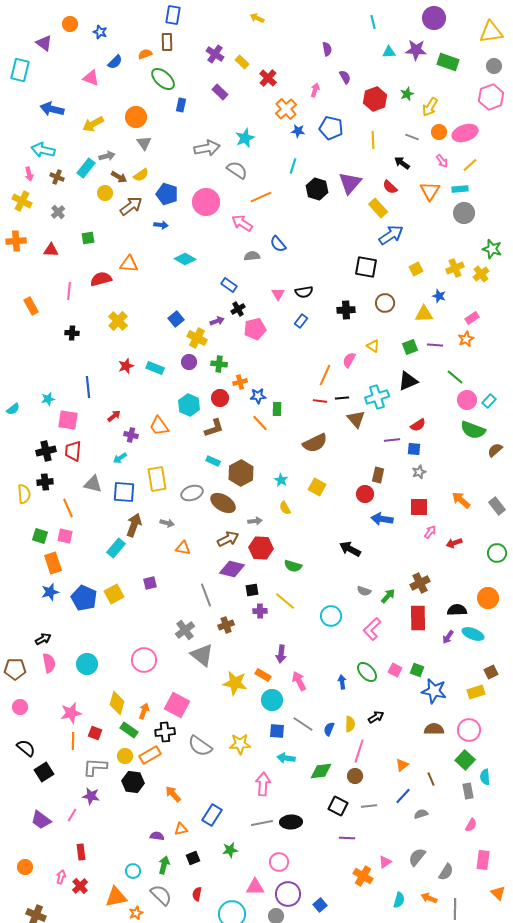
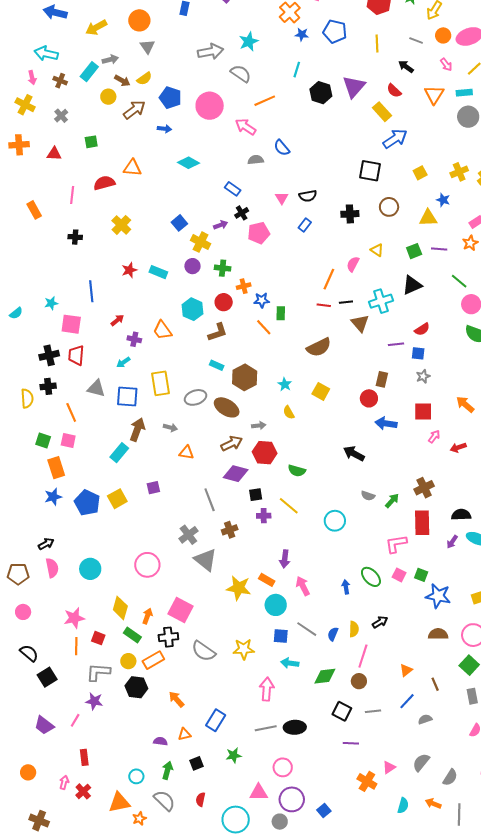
pink L-shape: (372, 629) -> (396, 544), moved, turned 35

